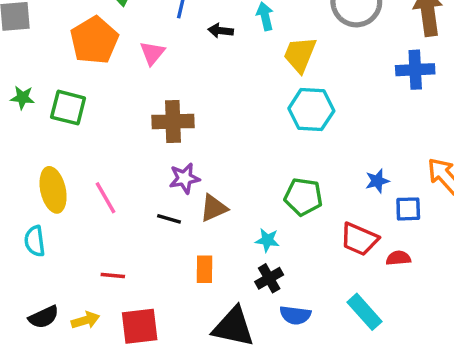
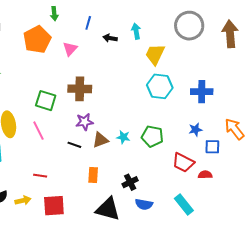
blue cross: (415, 70) -> (202, 92), moved
green square: (68, 108) -> (46, 101), moved
cyan star: (267, 240) -> (123, 137), moved

